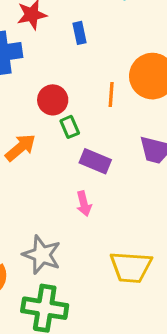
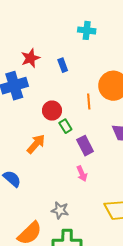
purple rectangle: (95, 161) -> (85, 146), turned 48
gray star: (42, 255) -> (60, 210), size x0.7

